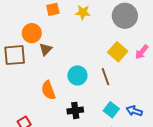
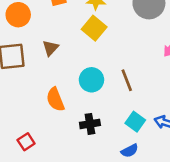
orange circle: (32, 33) -> (18, 15), moved
yellow square: (118, 52) -> (94, 28), moved

